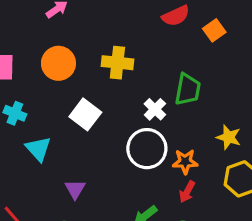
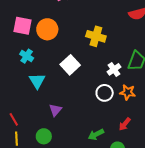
orange circle: (58, 63) -> (47, 29), moved
white circle: (147, 149) -> (105, 93), size x0.7
orange star: (185, 162) -> (128, 92), moved

